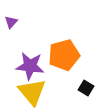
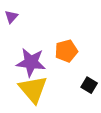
orange pentagon: (64, 55) -> (66, 51), size x0.7

